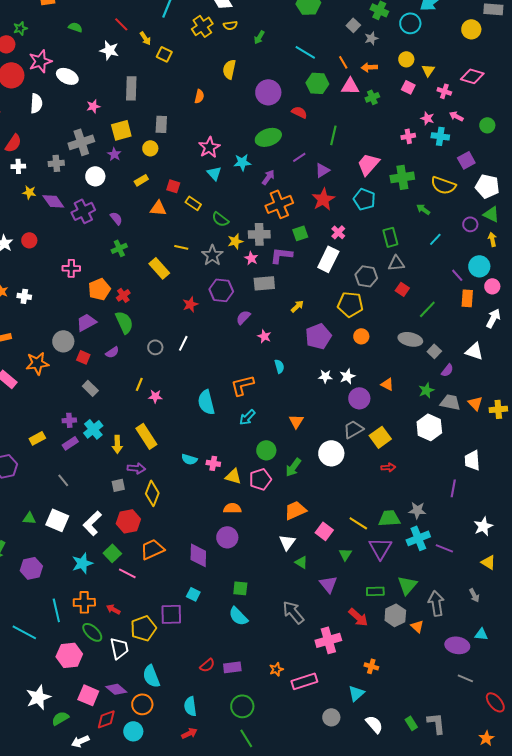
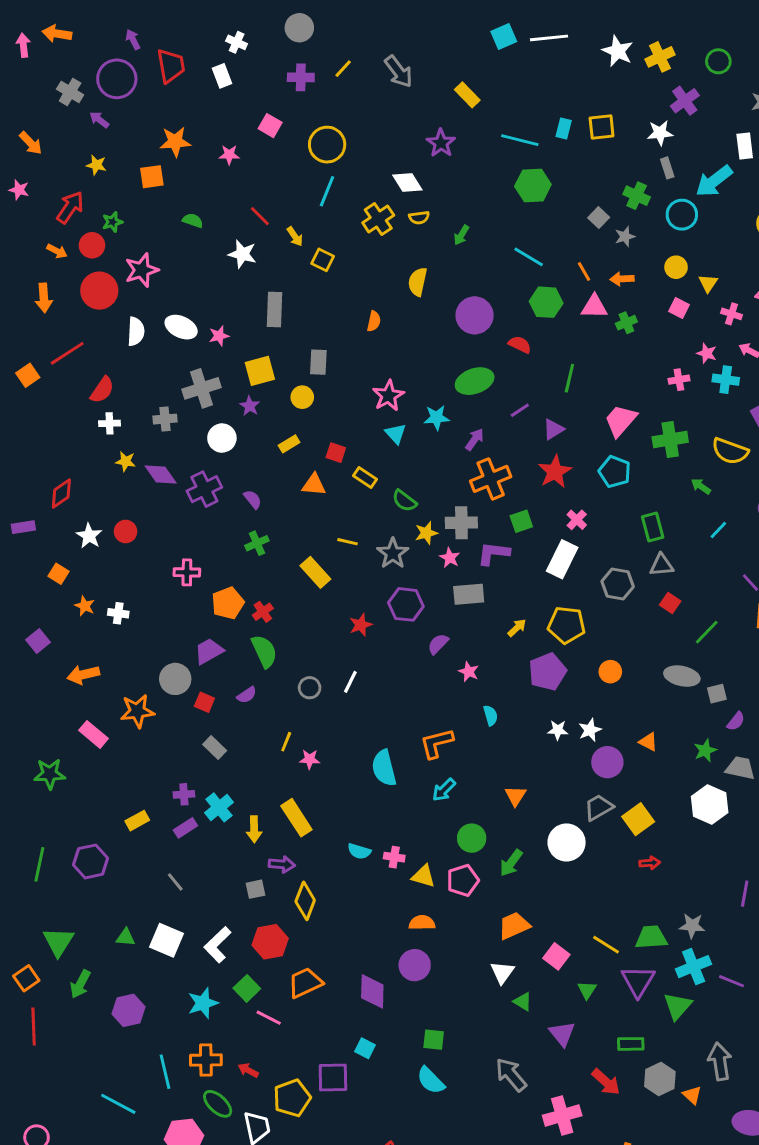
white ellipse: (67, 76) -> (181, 327), moved
yellow pentagon: (350, 304) -> (567, 625), moved
gray square: (434, 351) -> (717, 694), turned 32
green triangle: (407, 585) -> (677, 1006), moved

